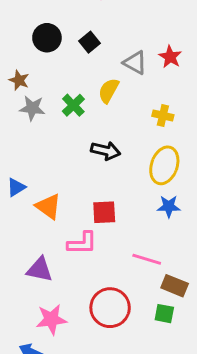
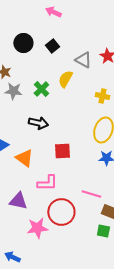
black arrow: (106, 151) -> (38, 123), moved
red square: (104, 212) -> (62, 151), moved
red circle: (110, 308) -> (61, 212), moved
pink star: (51, 319) -> (37, 228), moved

